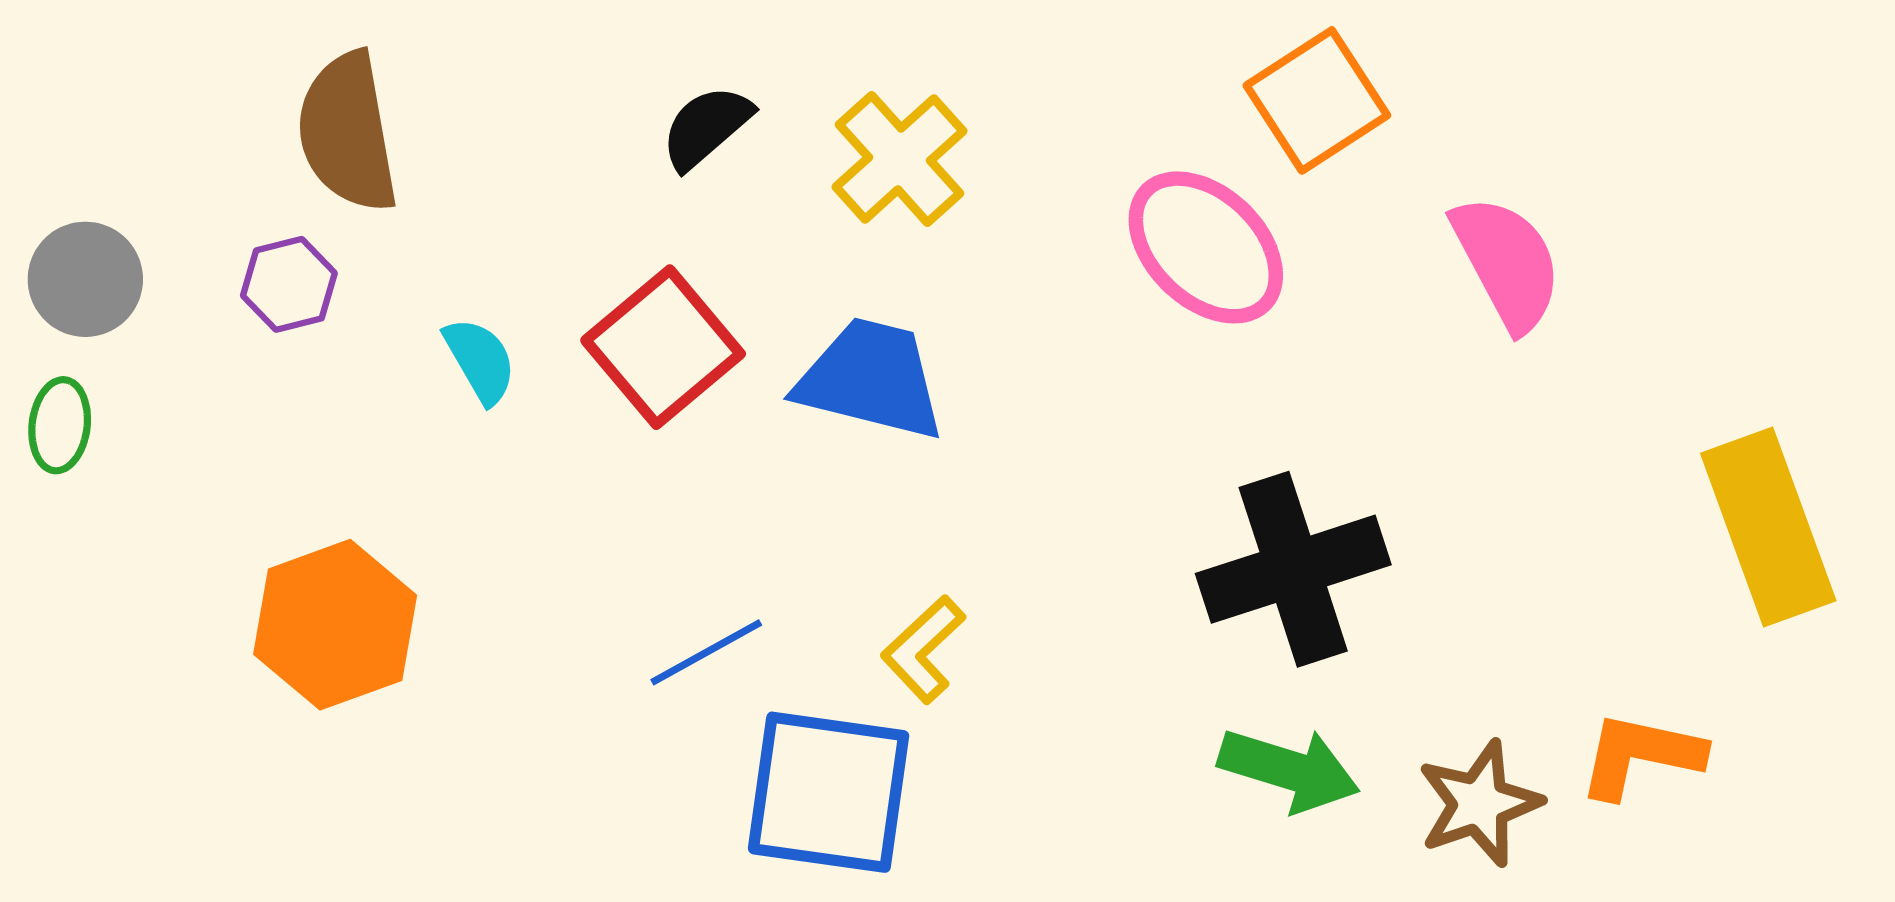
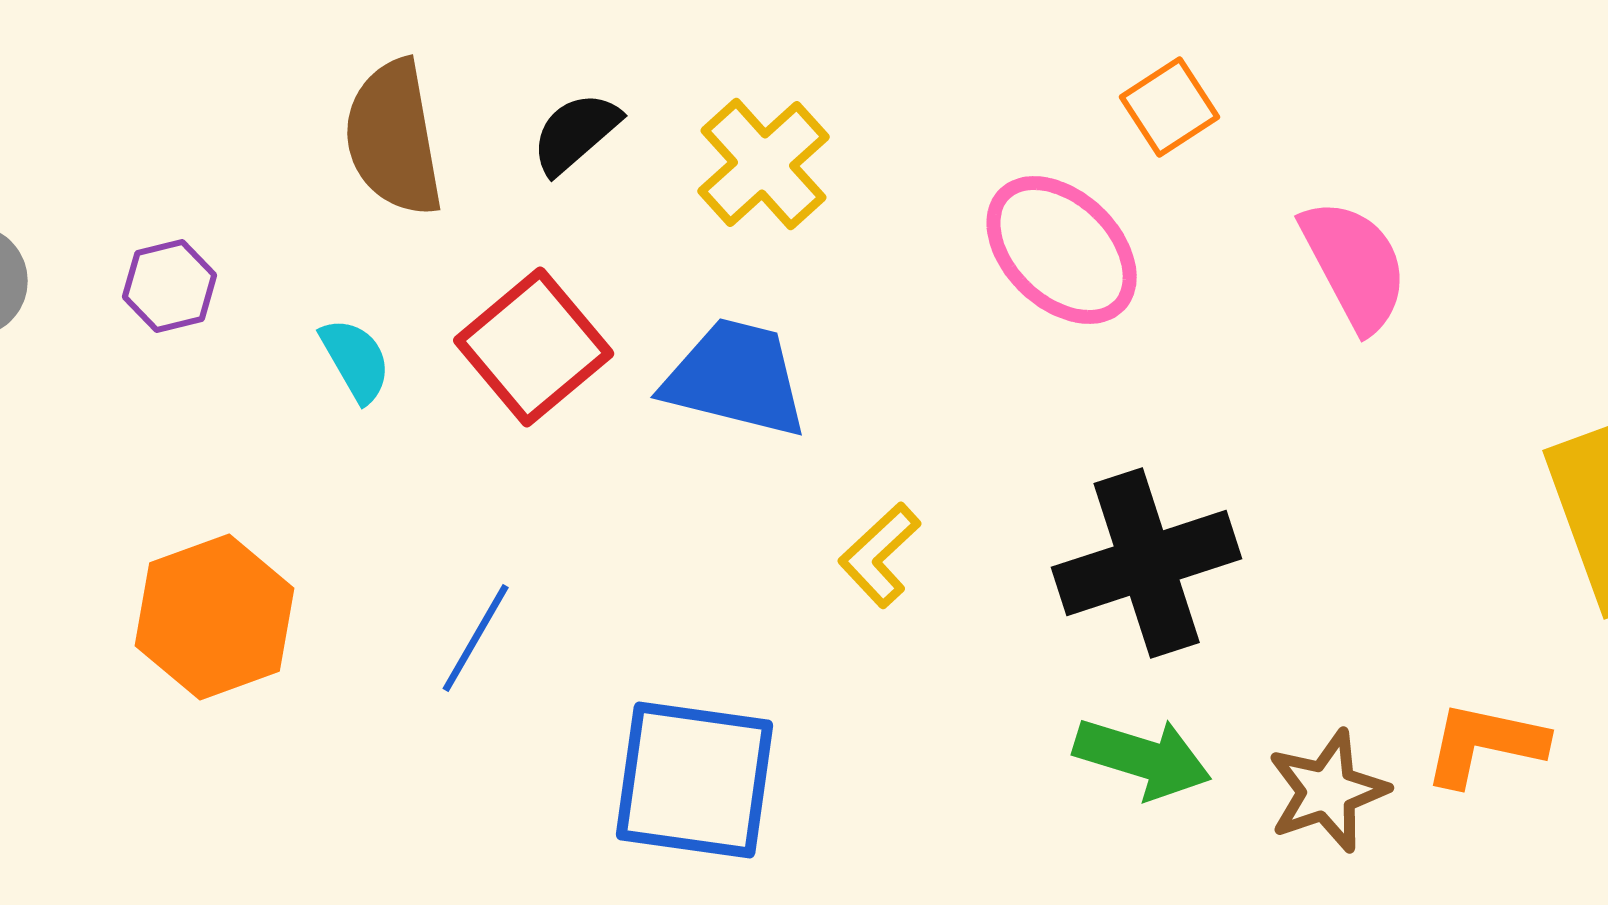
orange square: (1317, 100) -> (1170, 107), size x0.7
brown semicircle: (347, 132) -> (394, 138), moved
yellow L-shape: (923, 649) -> (880, 555), moved
blue line: (706, 652) -> (476, 638), moved, turned -31

